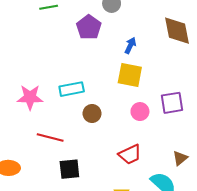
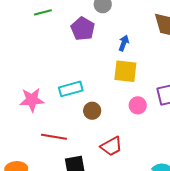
red trapezoid: (130, 154) -> (111, 146), moved

